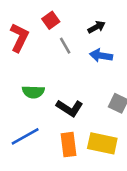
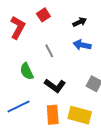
gray line: (65, 46) -> (49, 51), moved
green semicircle: (33, 92) -> (27, 71), turned 60

